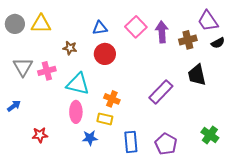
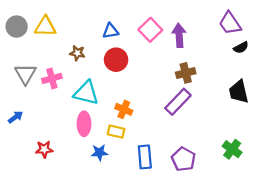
brown cross: (188, 40) -> (186, 73), moved
black trapezoid: (197, 75) -> (239, 92), moved

